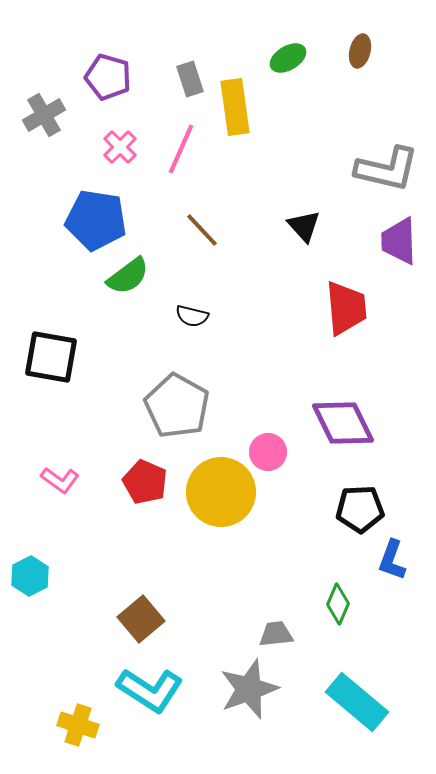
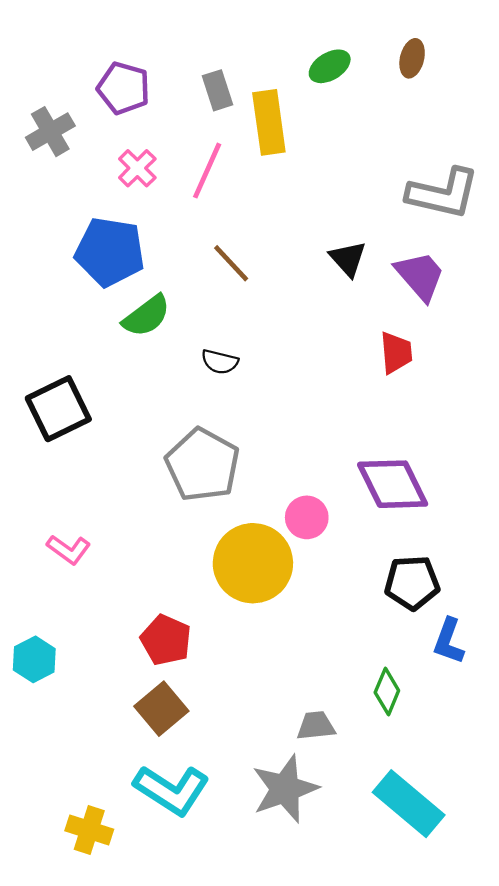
purple trapezoid: (399, 241) -> (420, 276), moved, turned 141
red trapezoid: (346, 308) -> (396, 353), size x0.7
black square: (51, 357) -> (58, 409), turned -36
red pentagon: (145, 482) -> (166, 640), moved

